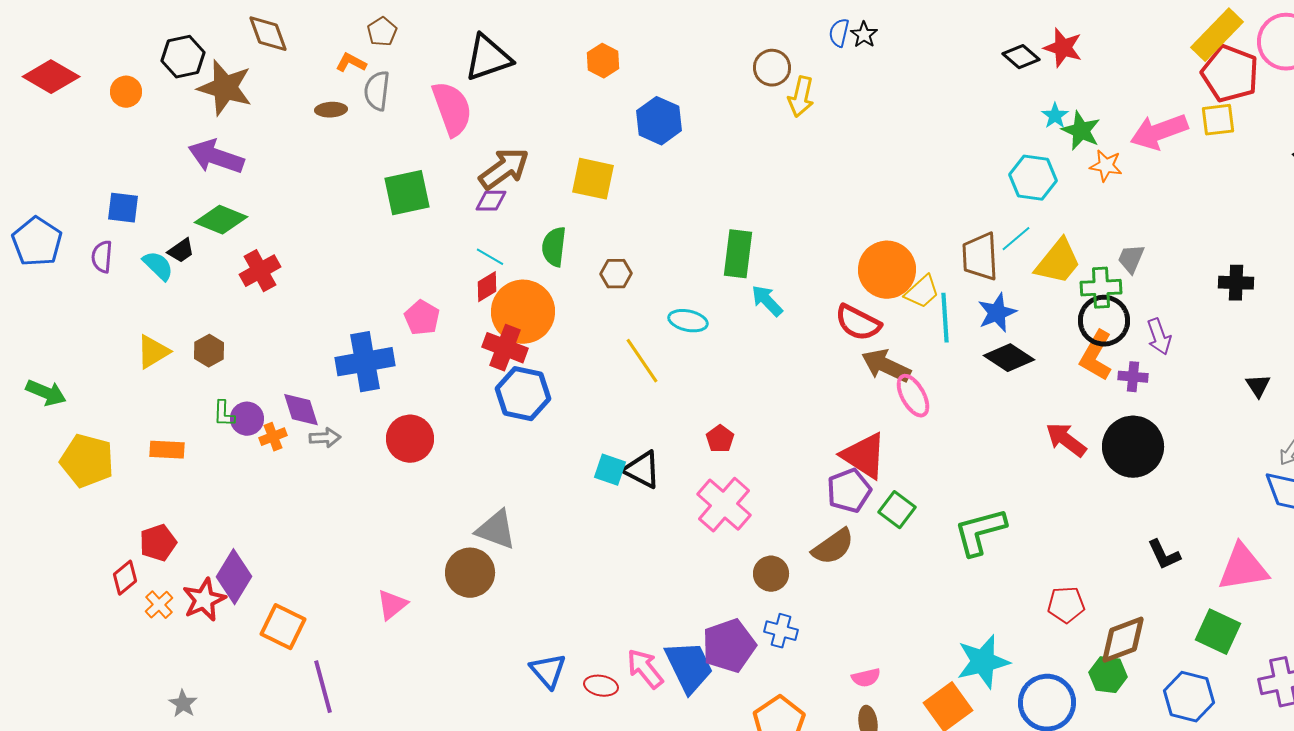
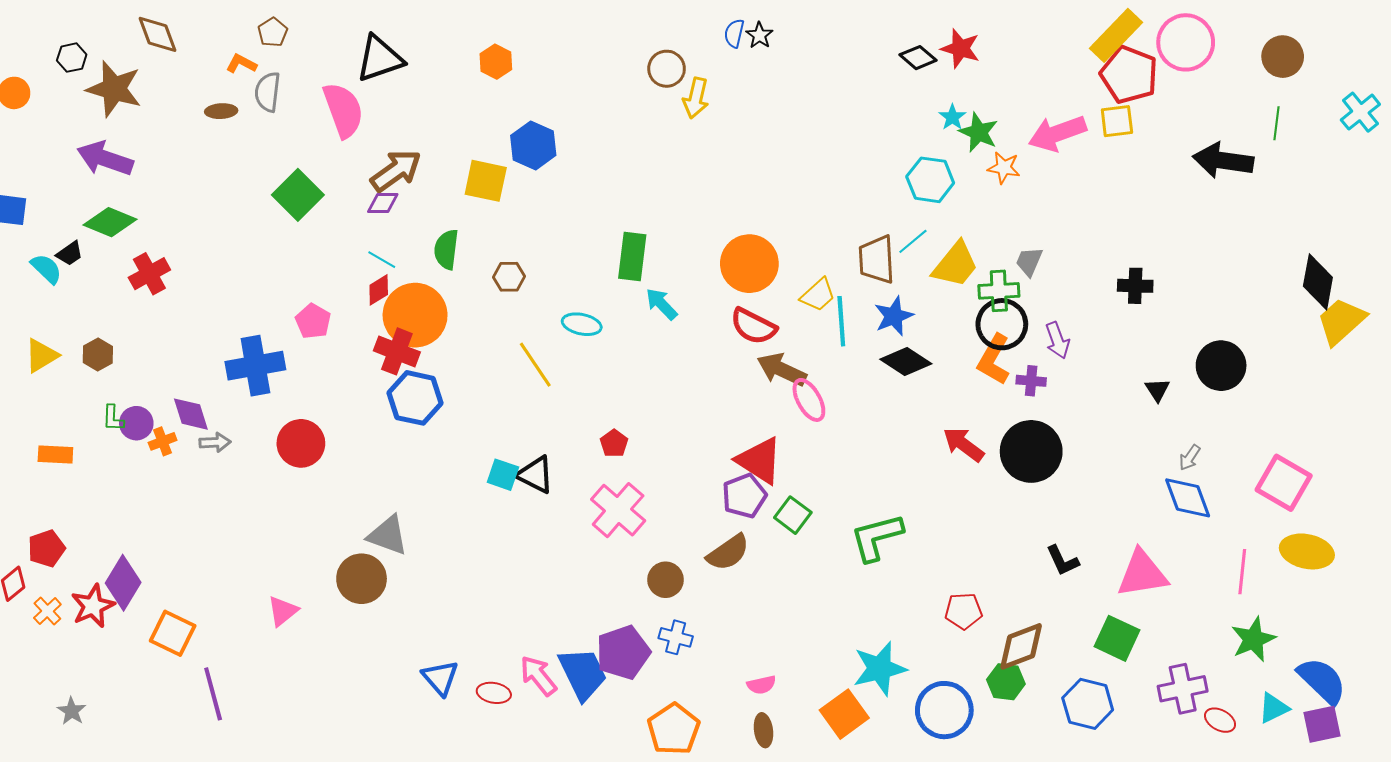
black hexagon: (183, 57) -> (72, 58), size x0.7
blue hexagon: (659, 121) -> (533, 145), moved
green square: (407, 193) -> (298, 195), turned -33
orange circle: (887, 270) -> (749, 264), moved

